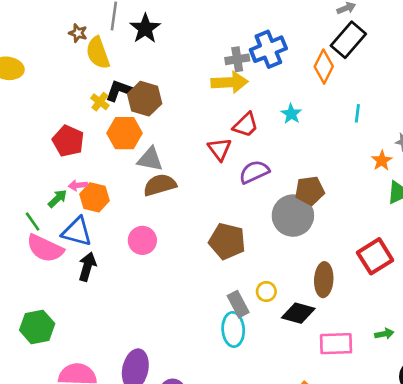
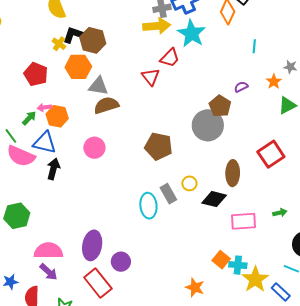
cyan star: (291, 114) -> (192, 33), moved, size x1.8
purple semicircle: (254, 172) -> (241, 87), moved, size x0.6
brown pentagon: (310, 191) -> (220, 106), turned -30
cyan ellipse: (233, 329) -> (148, 206), moved

